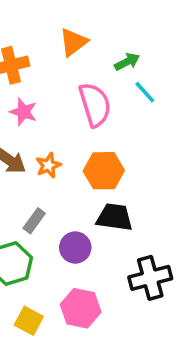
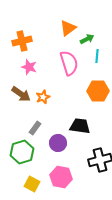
orange triangle: (73, 42) -> (68, 28), moved
cyan line: (145, 92) -> (97, 56), turned 48
orange hexagon: (104, 171) -> (98, 91), moved

